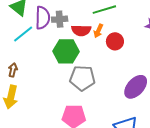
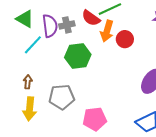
red semicircle: (81, 30) -> (91, 18), moved, turned 42
orange arrow: (98, 31) -> (107, 31), size x1.5
gray pentagon: (82, 78) -> (62, 97), moved

